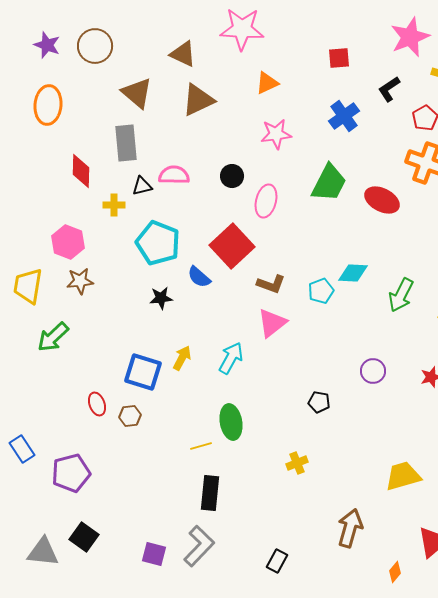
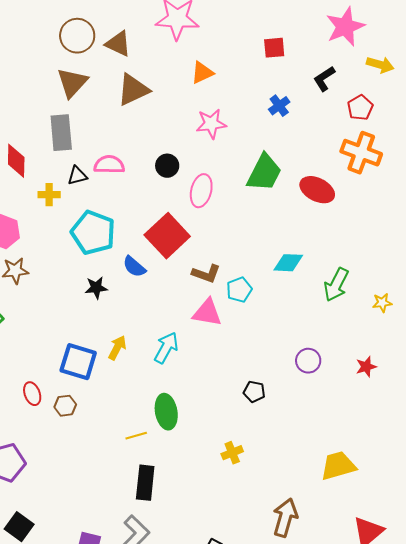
brown circle: (95, 46) -> (77, 36), moved
brown triangle: (137, 93) -> (72, 83), turned 32
blue cross: (344, 116) -> (279, 106), size x0.7
cyan pentagon: (321, 291) -> (239, 290), moved
pink triangle: (272, 323) -> (207, 313), turned 48

